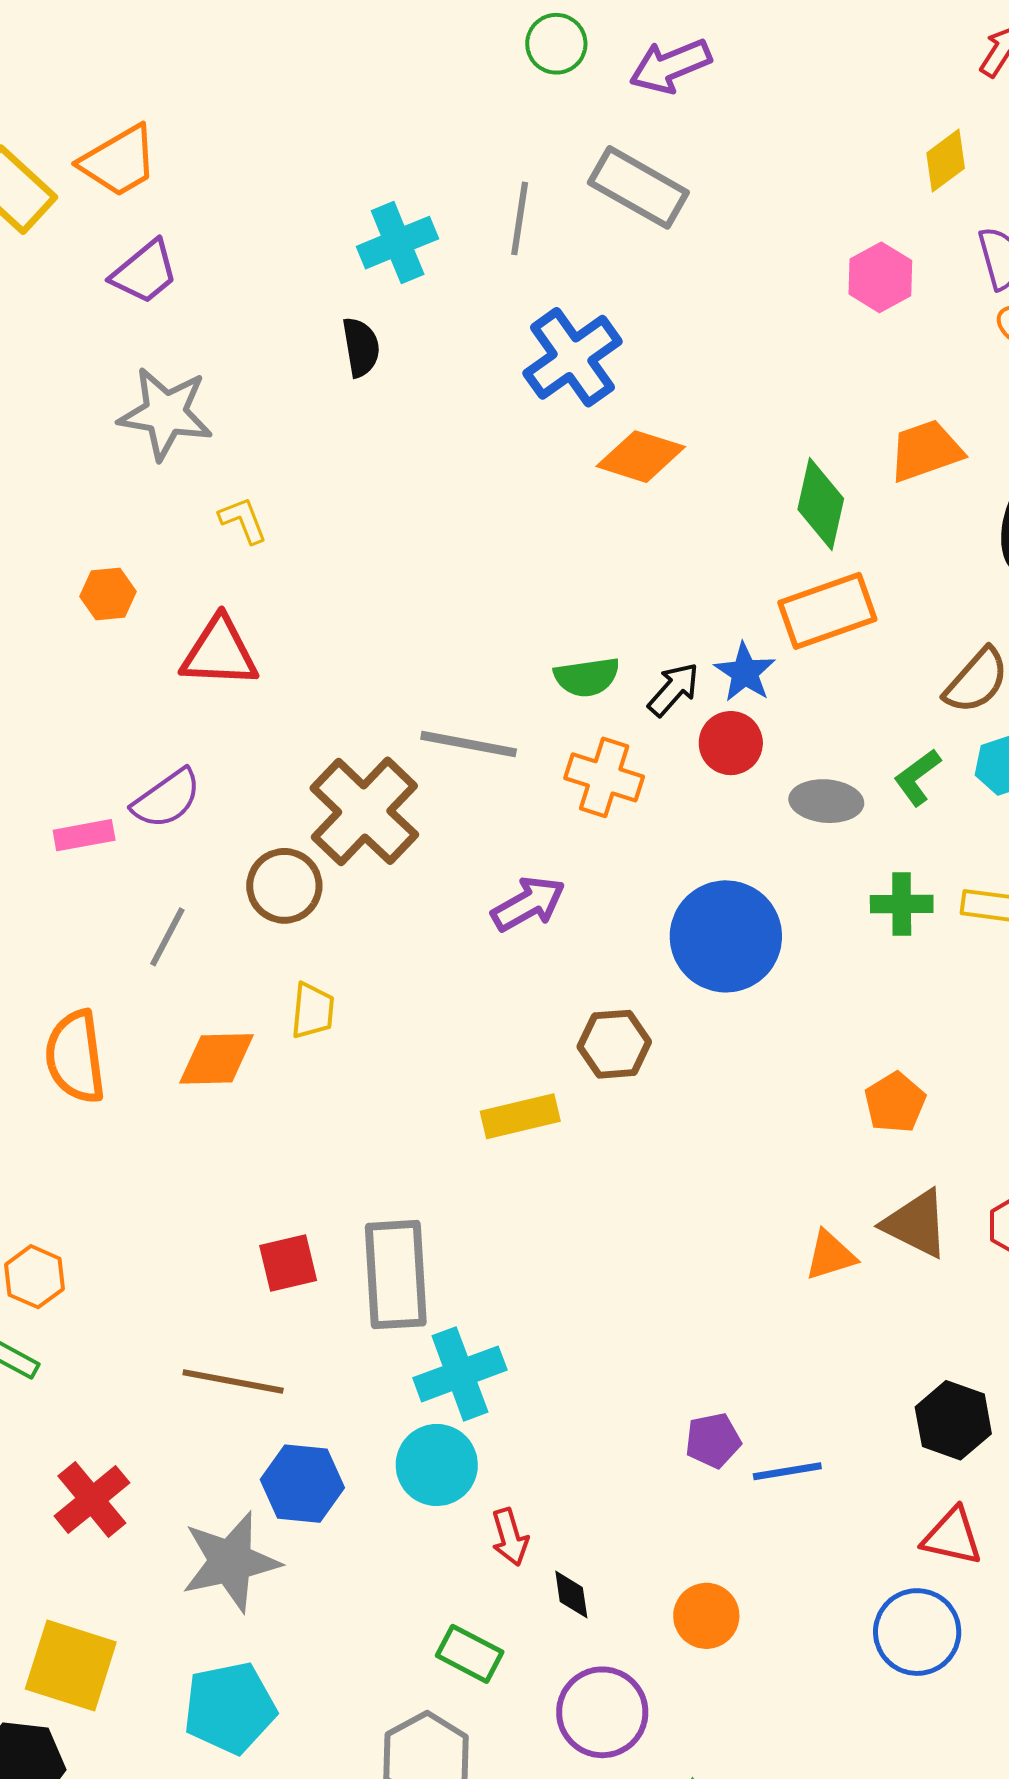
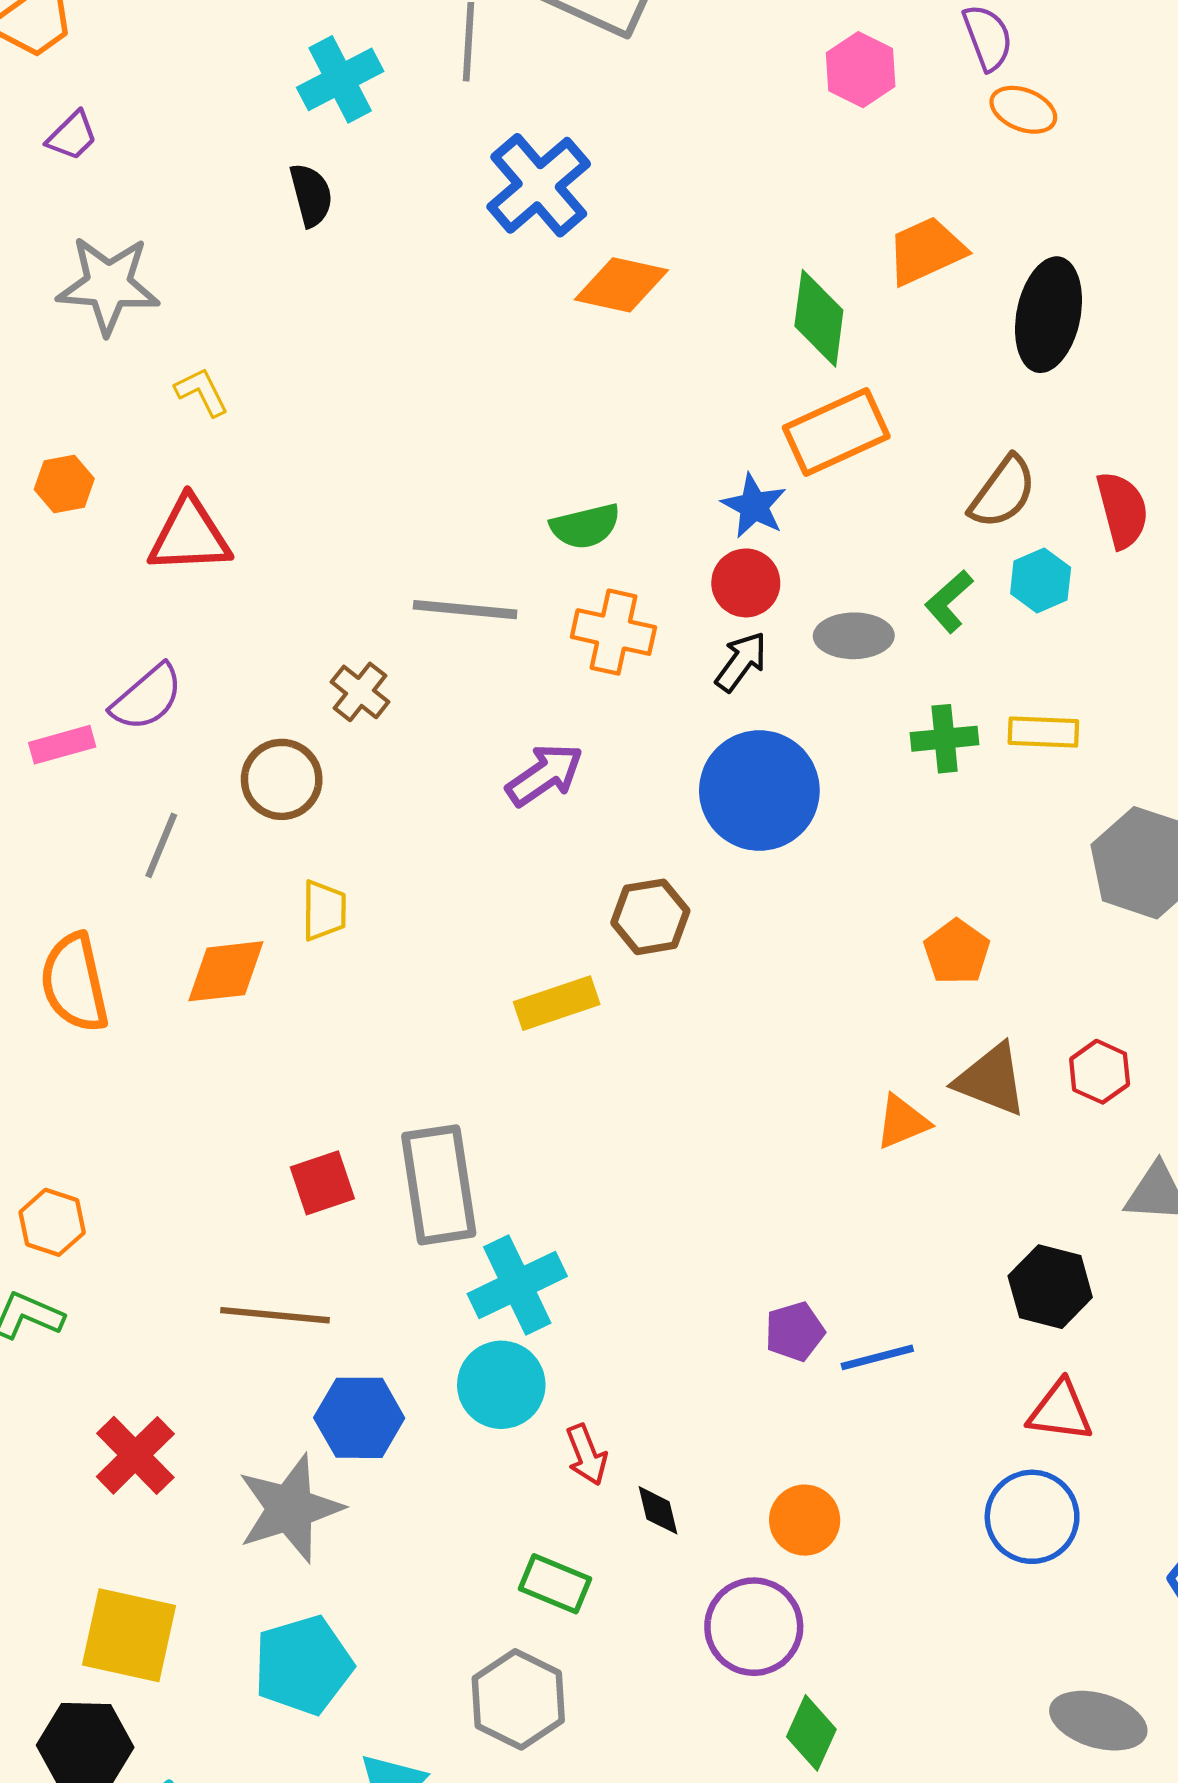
purple trapezoid: (145, 272) -> (72, 136), size x0.7
black arrow: (673, 689) -> (741, 662), moved
brown cross: (364, 811) -> (360, 692), size x0.5
purple circle: (602, 1712) -> (754, 1627), moved

